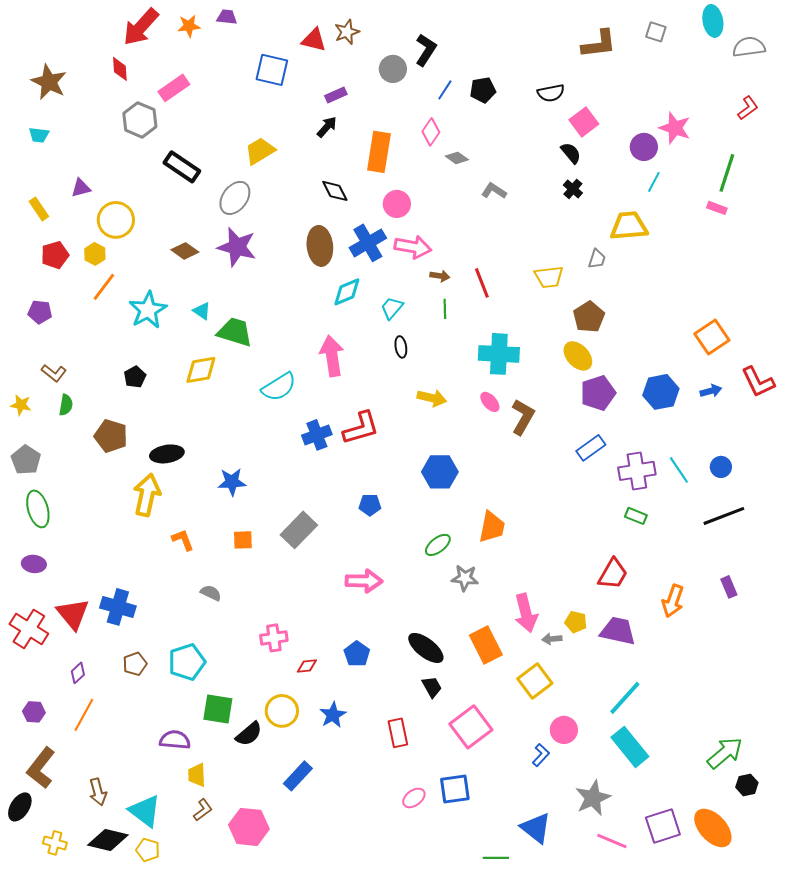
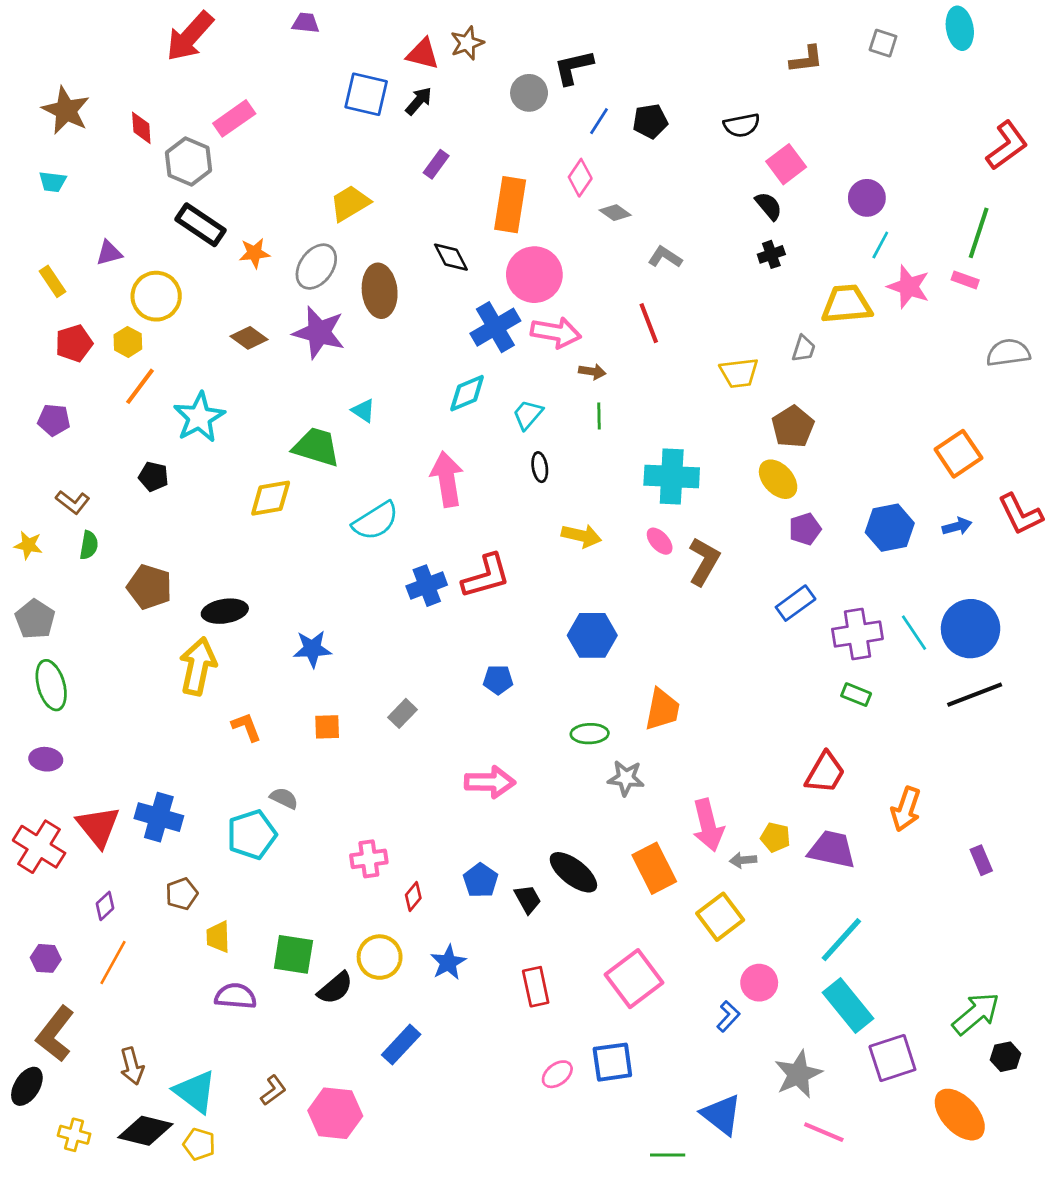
orange star: (189, 26) -> (254, 253), moved
brown L-shape: (599, 44) -> (806, 59), size x0.7
gray semicircle: (749, 47) -> (1008, 353), moved
black L-shape: (426, 50) -> (573, 67), turned -136
red diamond: (120, 69) -> (141, 128), moved
purple rectangle: (336, 95) -> (436, 164), moved, turned -30
red L-shape: (748, 108) -> (1007, 145), size x1.5
black arrow: (327, 127) -> (419, 101), moved
pink star: (675, 128) -> (909, 287), moved
black rectangle: (182, 167) -> (201, 225), moved
black cross: (573, 189) -> (771, 254), turned 30
pink circle: (397, 204) -> (534, 275), size x1.5
brown ellipse: (320, 246) -> (380, 291), moved
red line: (482, 283) -> (649, 323), moved
cyan triangle: (202, 311) -> (363, 411), moved
black pentagon: (135, 377) -> (153, 477), moved, turned -30
purple pentagon: (598, 393) -> (805, 529), size x0.7
blue circle: (721, 467) -> (971, 629), size x2.0
gray rectangle: (299, 530) -> (402, 713), size x0.6
green ellipse: (438, 545) -> (590, 734), turned 36
purple rectangle: (729, 587) -> (981, 860), moved
cyan pentagon: (187, 662) -> (252, 835), moved
red diamond: (307, 666) -> (413, 897), turned -45
black trapezoid: (432, 687) -> (528, 899), moved
yellow trapezoid: (197, 775) -> (218, 937), moved
purple square: (663, 826) -> (892, 1058), moved

